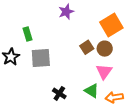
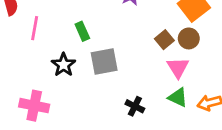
pink triangle: (104, 72) -> (178, 68), moved

